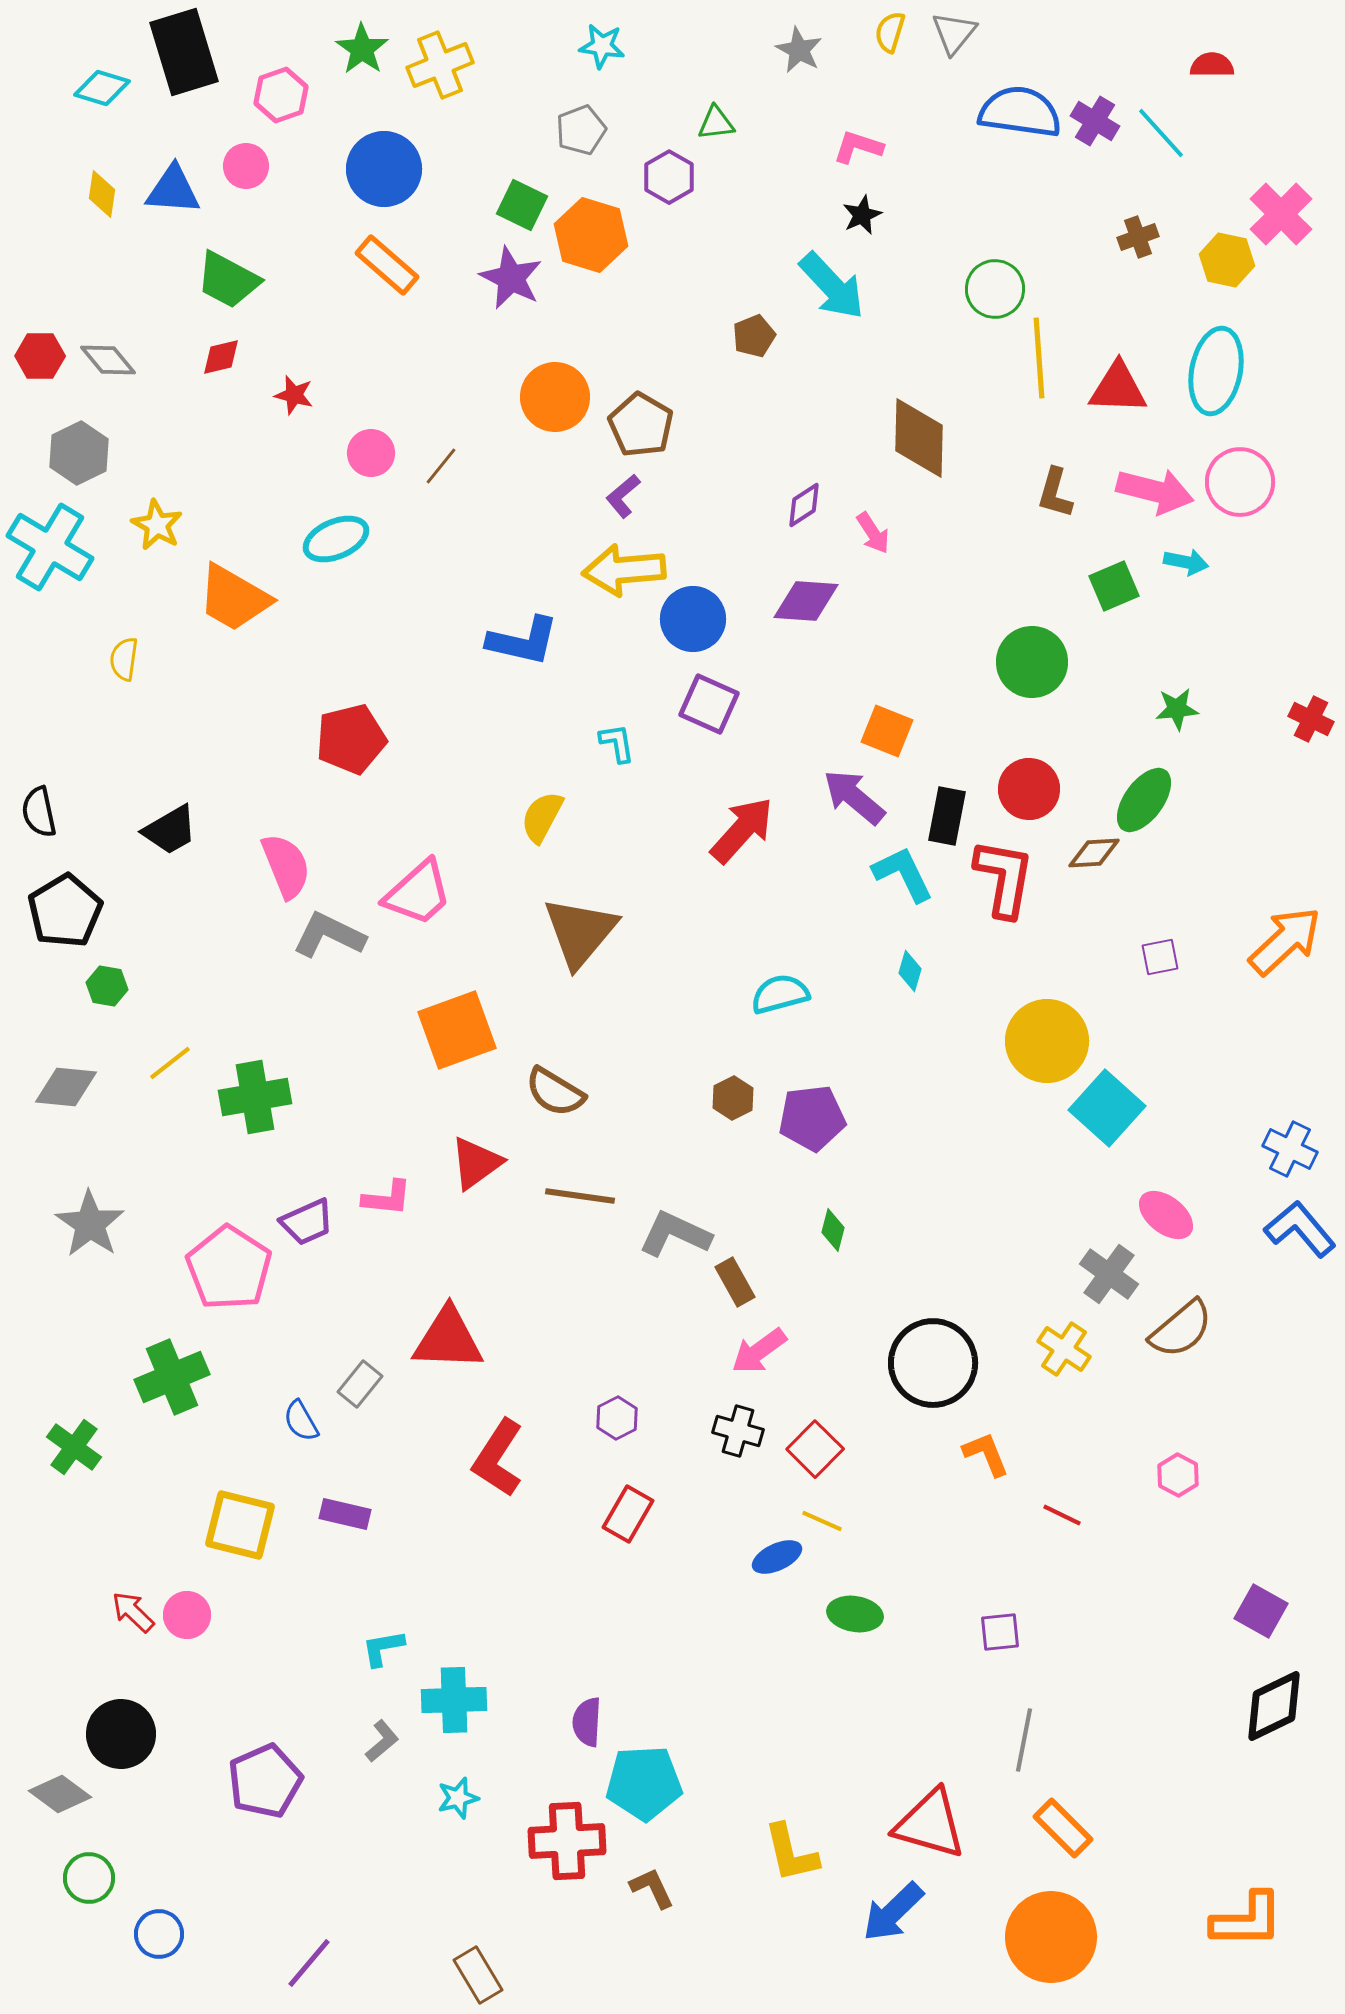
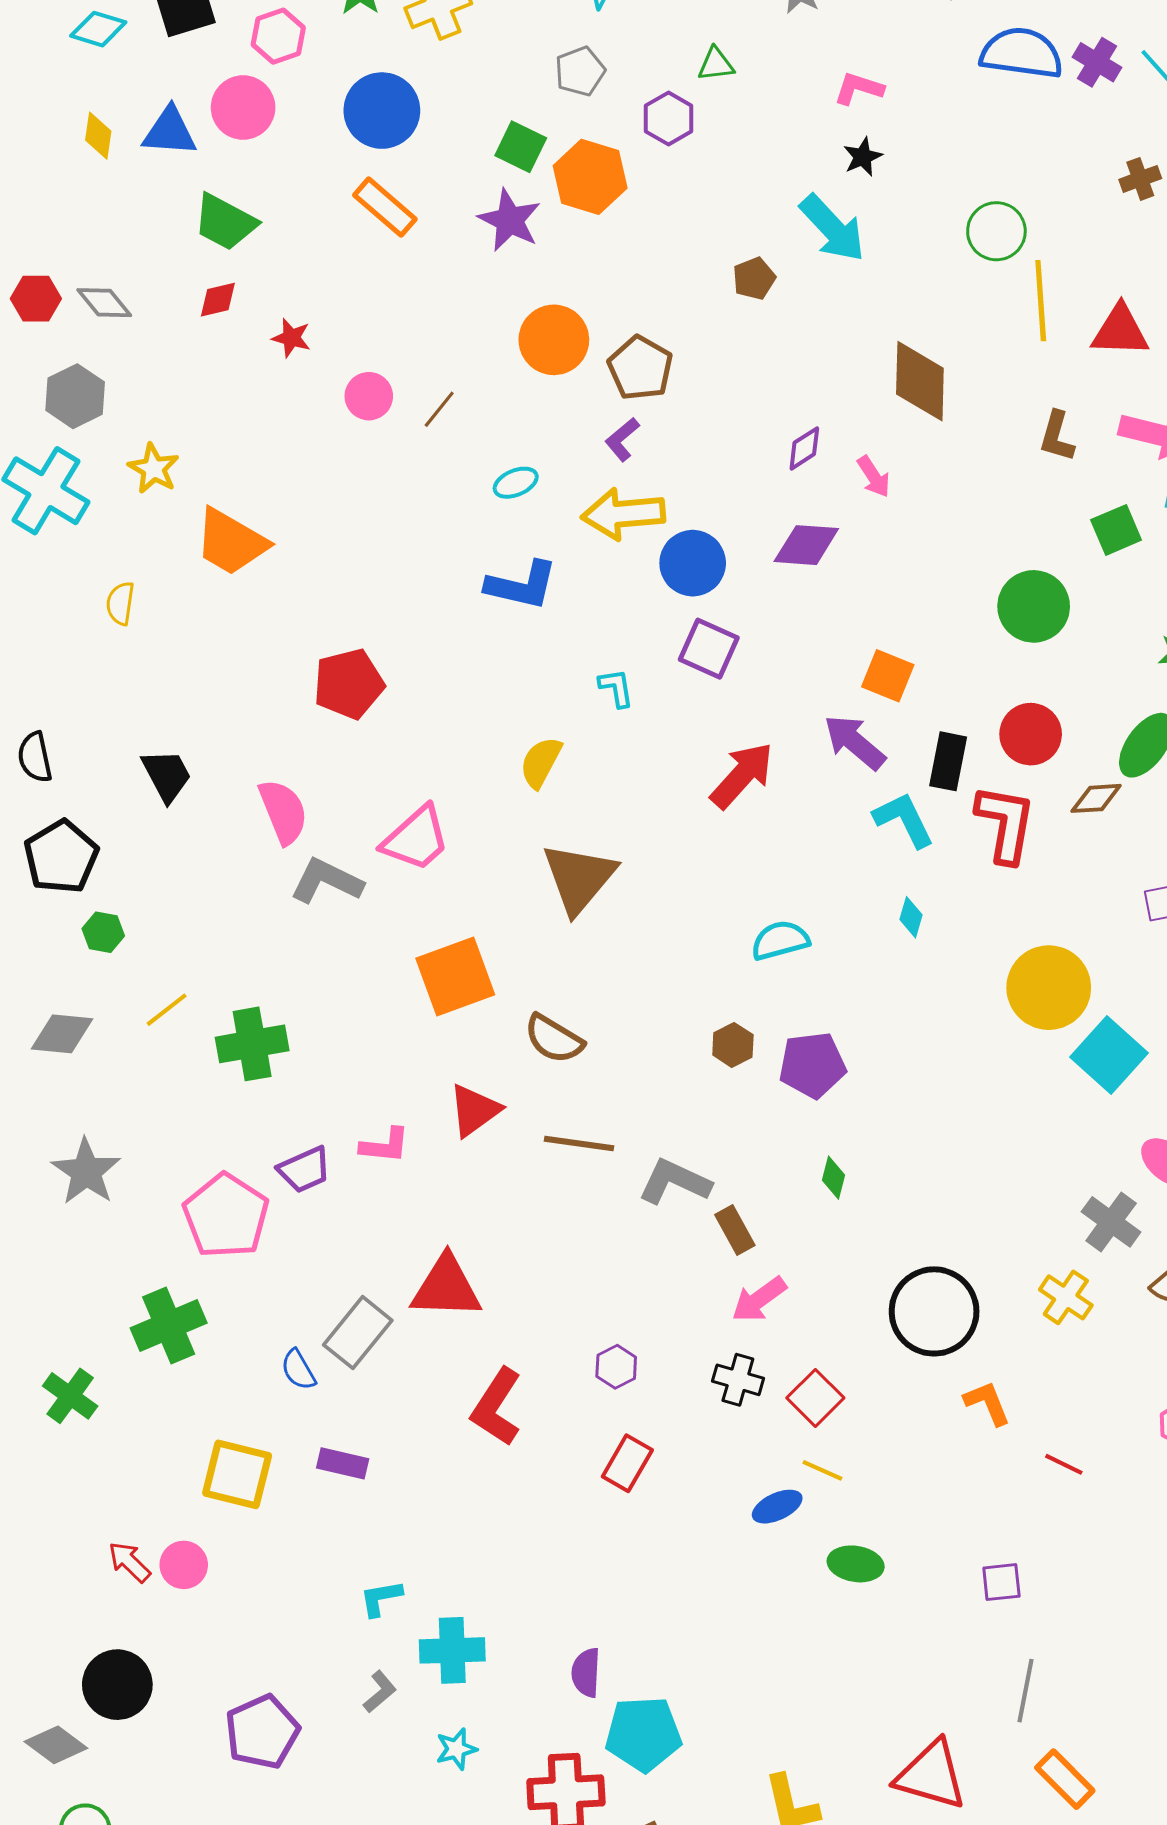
pink circle: (246, 166) -> (243, 108), size x1.4
cyan ellipse: (336, 539) -> (516, 483), moved, size x0.7
black trapezoid: (170, 830) -> (167, 775), turned -88
gray rectangle: (360, 1384) -> (358, 1333), size x1.5

